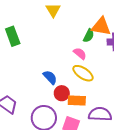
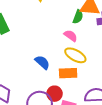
red circle: (62, 93) -> (55, 94), moved
orange rectangle: (77, 101) -> (68, 73), moved

